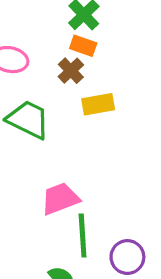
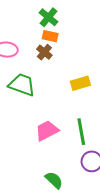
yellow rectangle: (98, 104) -> (80, 83), moved
green line: (83, 236) -> (81, 132), moved

